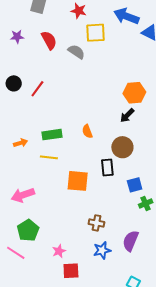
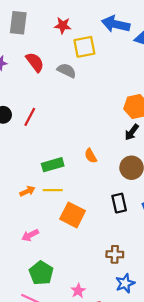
orange arrow: (21, 143) -> (27, 191), moved
black rectangle: (107, 167) -> (119, 203), moved
orange square: (78, 181) -> (73, 215), moved, turned 30
pink arrow: (23, 195) -> (30, 235), size x0.7

